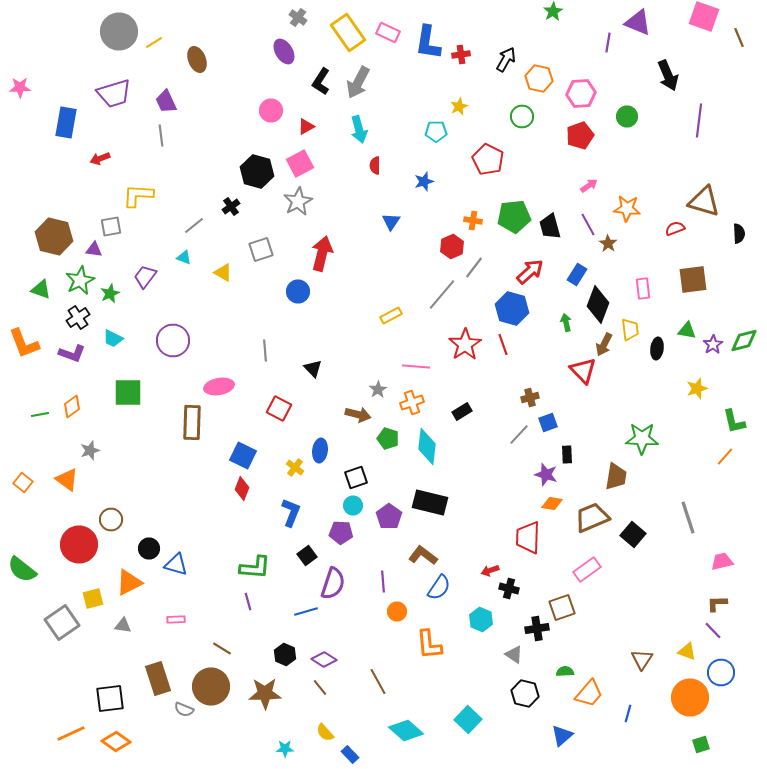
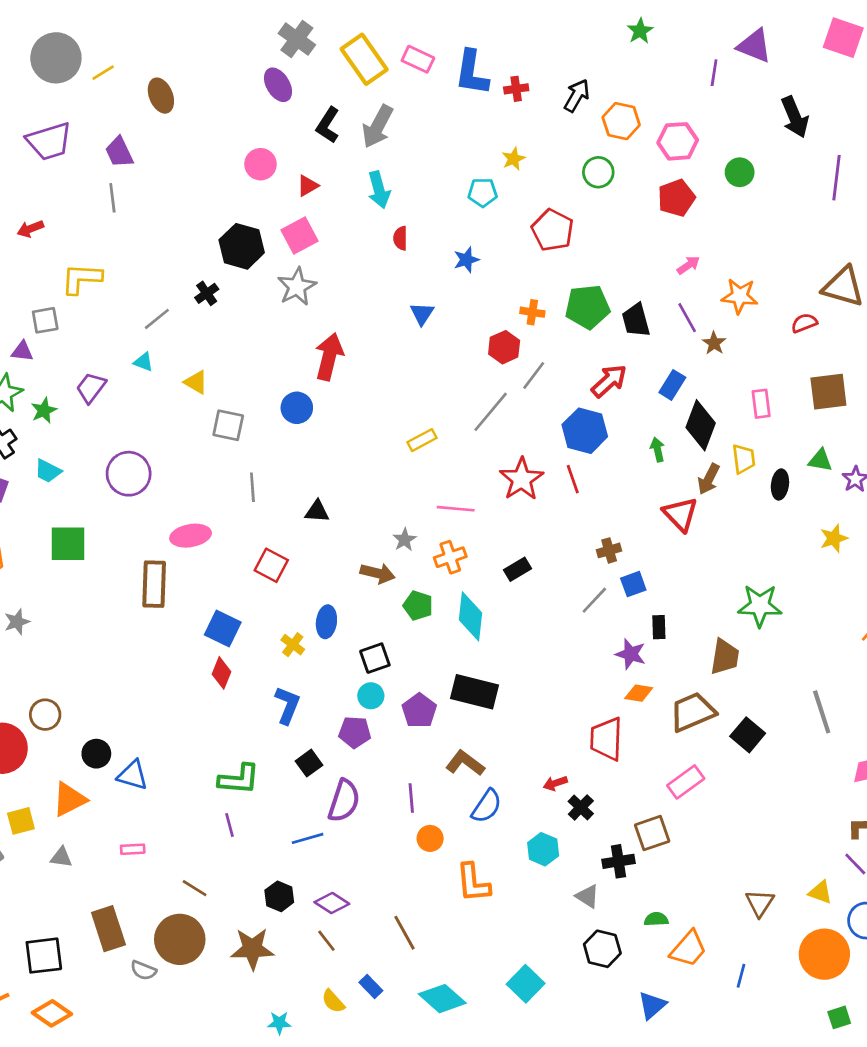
gray cross: (298, 18) -> (297, 39), size x1.5
gray square: (261, 250) -> (228, 425), moved, turned 30
black triangle: (313, 368) -> (317, 511), turned -42
black cross: (509, 588) -> (581, 807), turned 30
blue rectangle: (350, 754) -> (371, 986), moved

